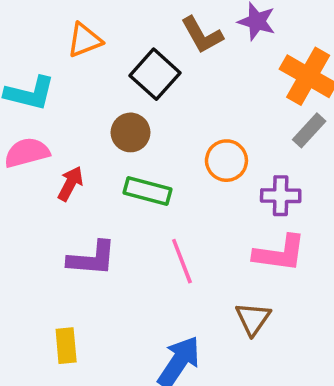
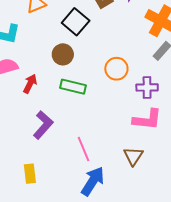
purple L-shape: (92, 259) -> (43, 125), turned -52
pink line: (182, 261) -> (83, 149), moved

